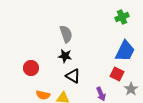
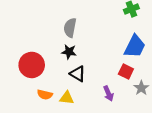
gray semicircle: (66, 34) -> (70, 28), turned -150
red circle: (31, 68) -> (32, 65), size x1.5

